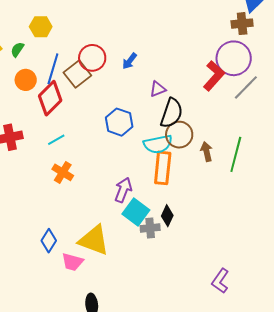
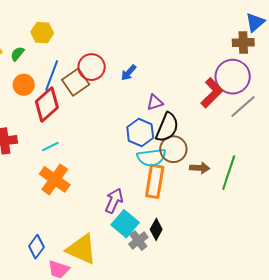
blue hexagon: (119, 122) -> (140, 133), moved
brown arrow: (207, 152) -> (200, 168), turned 102
orange cross: (63, 172) -> (55, 179), size x1.4
gray cross: (150, 228) -> (138, 241), turned -36

